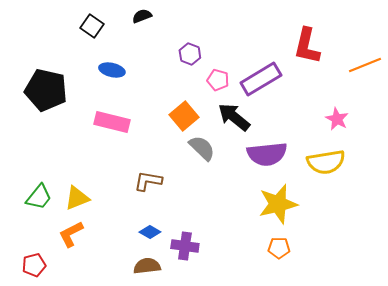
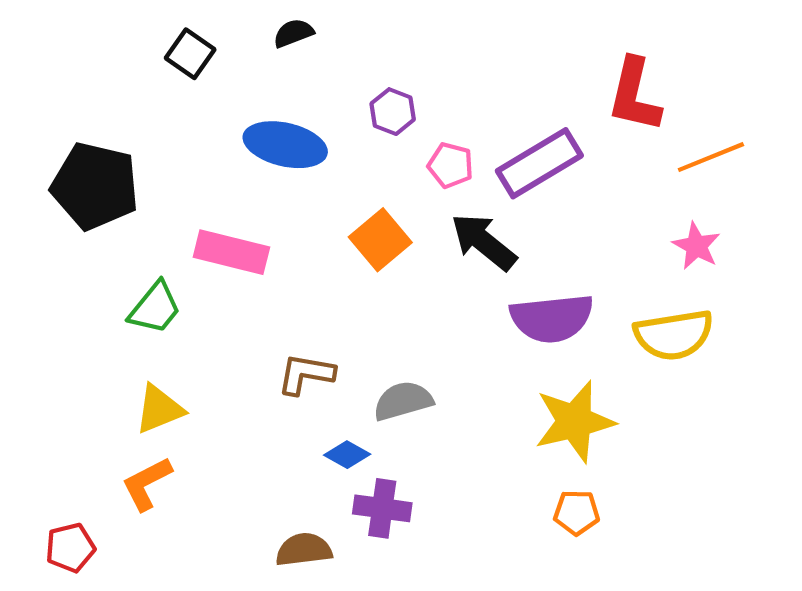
orange line: (365, 65) -> (711, 157), moved
blue ellipse: (112, 70) -> (285, 145), moved, size x1.5
gray semicircle: (202, 148) -> (403, 401), moved, turned -60
green trapezoid: (39, 197) -> (155, 308), moved
blue diamond: (150, 232) -> (347, 455), moved

